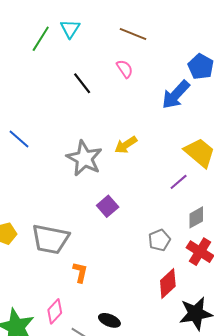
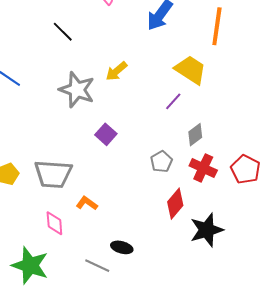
black line: (82, 83) -> (63, 32), moved
orange L-shape: (80, 272) -> (87, 203), turned -60
pink diamond: (55, 311) -> (54, 223), moved, turned -40

